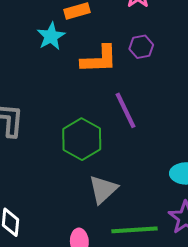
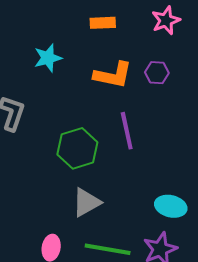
cyan star: (51, 36) -> (48, 58), moved

